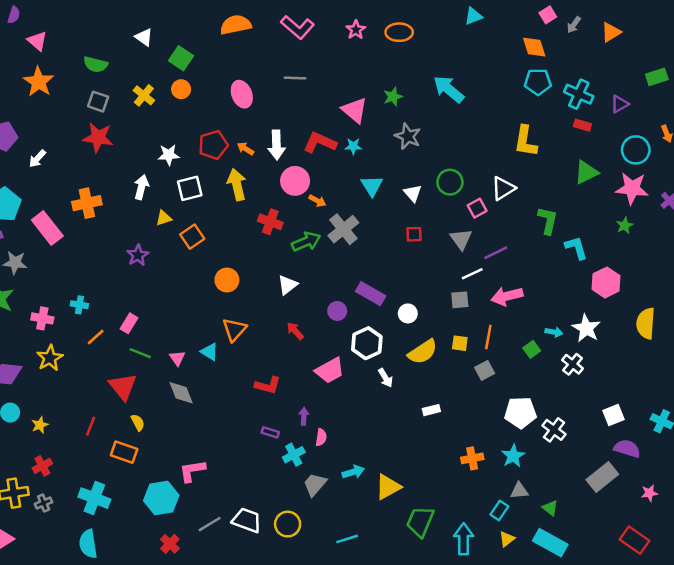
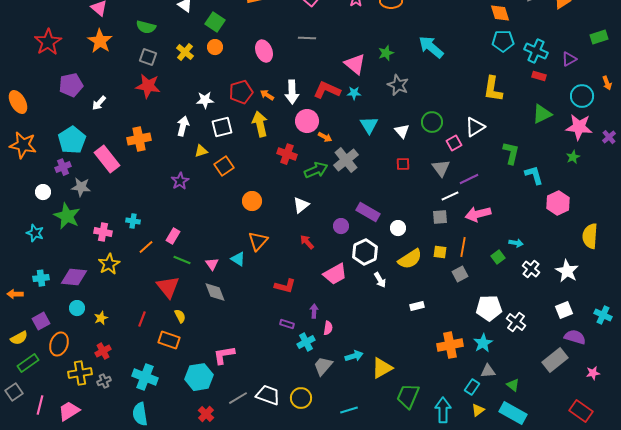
white star: (586, 328) -> (567, 271), moved
orange cross: (472, 458) -> (450, 345), size x1.4

